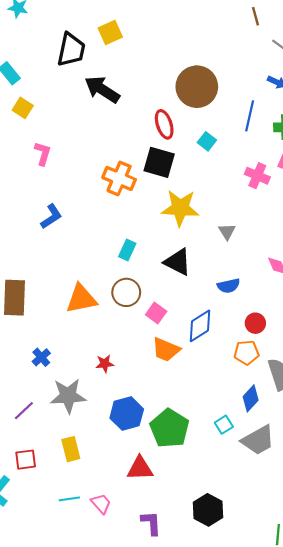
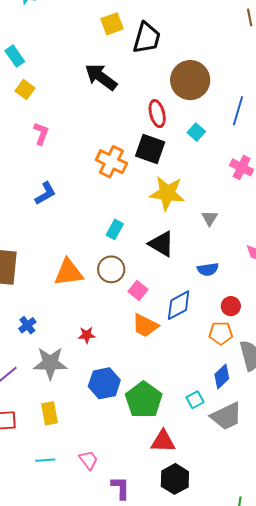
black trapezoid: (71, 50) -> (147, 38), moved
red triangle: (140, 468) -> (163, 441), moved
pink trapezoid: (101, 504) -> (88, 460), moved

